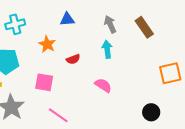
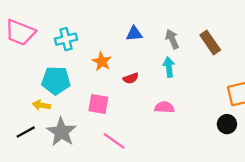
blue triangle: (67, 19) -> (134, 34), moved
pink semicircle: (103, 85) -> (164, 107), turned -30
black circle: (151, 112) -> (227, 124), moved

